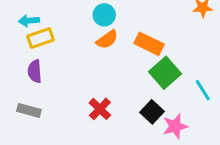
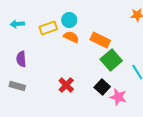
yellow rectangle: (41, 38) -> (48, 28), moved
orange semicircle: (107, 39) -> (71, 37), turned -119
pink star: (175, 126) -> (118, 97), turned 30

